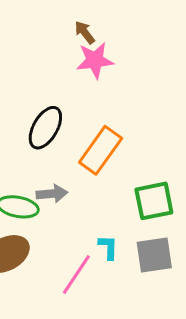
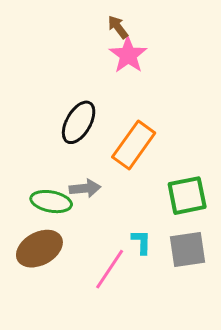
pink star: (95, 60) -> (128, 55), turned -30

